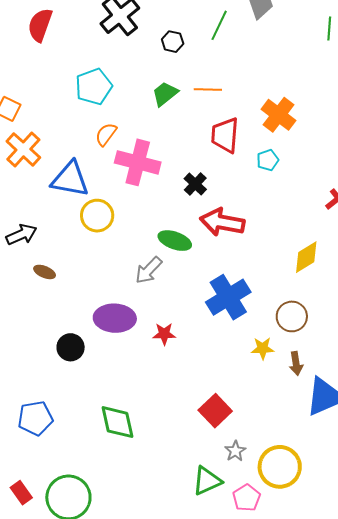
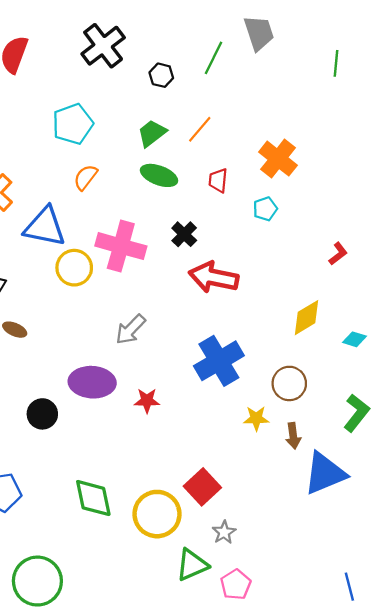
orange line: (208, 90) -> (200, 129), turned -52
red trapezoid: (225, 135) -> (218, 180), size x0.6
pink cross: (138, 162) -> (121, 246), moved
green ellipse: (175, 241) -> (159, 175), moved
yellow circle: (280, 467) -> (157, 514), moved

